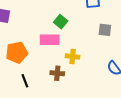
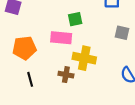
green square: (61, 22) -> (75, 19), turned 32
yellow cross: (73, 56) -> (84, 58), size x1.5

